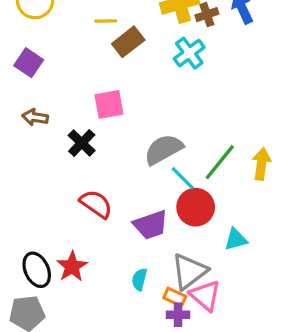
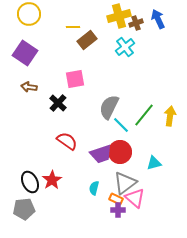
purple square: (29, 63) -> (25, 53), size x1.4
gray semicircle: (164, 149) -> (109, 107), turned -35
red circle: (196, 207) -> (120, 152), moved

